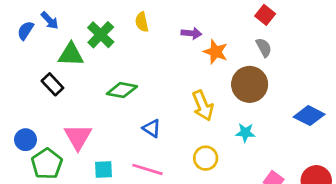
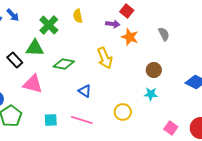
red square: (265, 15) -> (127, 11), moved
green triangle: (71, 55) -> (35, 48), moved
brown circle: (250, 84) -> (154, 70), moved, size x0.6
yellow arrow: (203, 106) -> (105, 58), moved
pink triangle: (78, 137) -> (33, 84), moved, turned -45

